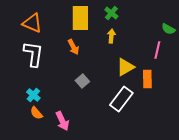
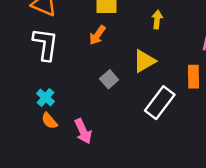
yellow arrow: (111, 36) -> (157, 20), moved
orange arrow: (73, 47) -> (97, 35), turned 63
yellow triangle: (125, 67) -> (144, 61), moved

